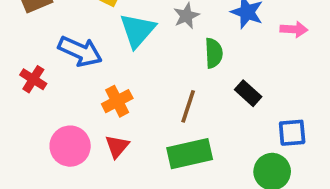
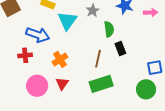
red cross: (33, 79) -> (25, 55), moved, turned -32
black rectangle: (248, 93) -> (120, 48), moved, turned 32

